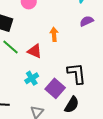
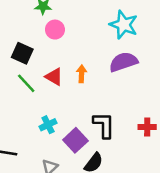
purple semicircle: (87, 21) -> (123, 62), size x1.6
red triangle: (35, 51) -> (54, 77), moved

